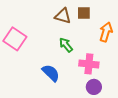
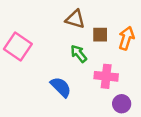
brown square: (84, 13) -> (100, 35), moved
purple circle: (94, 87) -> (122, 104), moved

